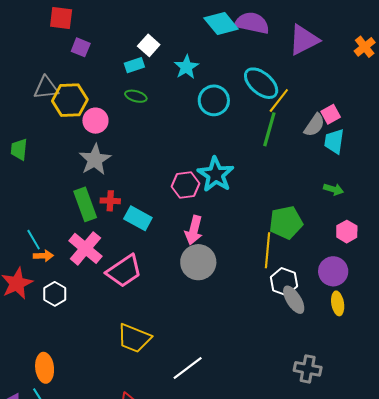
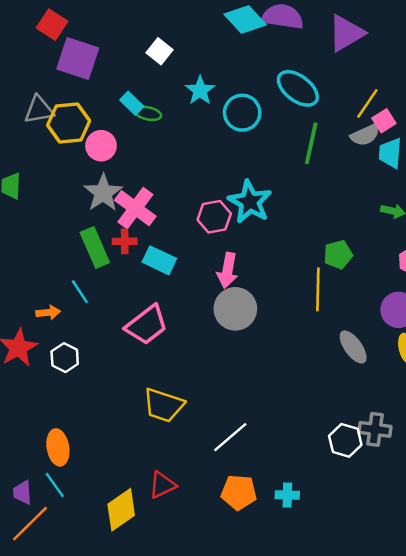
red square: (61, 18) -> (52, 25), turned 30
purple square: (81, 47) -> (78, 59), size x1.8
cyan rectangle: (134, 65) -> (132, 103), moved, turned 66
cyan star: (186, 67) -> (200, 90), moved
yellow line: (279, 100) -> (367, 103), moved
gray semicircle: (314, 125) -> (365, 135), turned 35
green pentagon: (286, 223) -> (338, 255), size x0.7
cyan line: (34, 240) -> (80, 292), moved
pink cross: (85, 248) -> (135, 208), moved
white hexagon: (284, 282) -> (345, 440), moved

